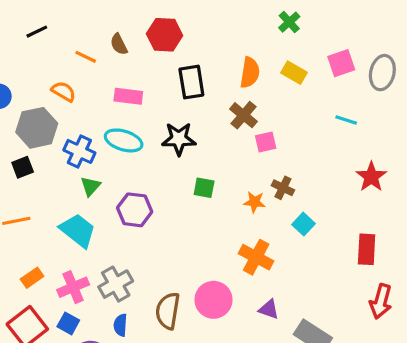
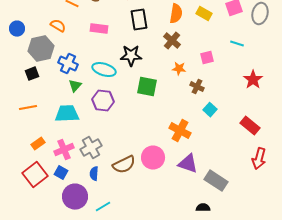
cyan ellipse: (124, 140) -> (104, 70), moved
pink square: (266, 142) -> (207, 58), moved
green square: (204, 188) -> (147, 87), size x1.5
orange star: (255, 202) -> (179, 69), moved
cyan trapezoid: (78, 230) -> (67, 114), turned -40
red rectangle: (367, 249) -> (250, 126), turned -54
purple triangle: (269, 309) -> (188, 164), size x1.5
brown semicircle: (168, 311) -> (124, 165), turned -125

